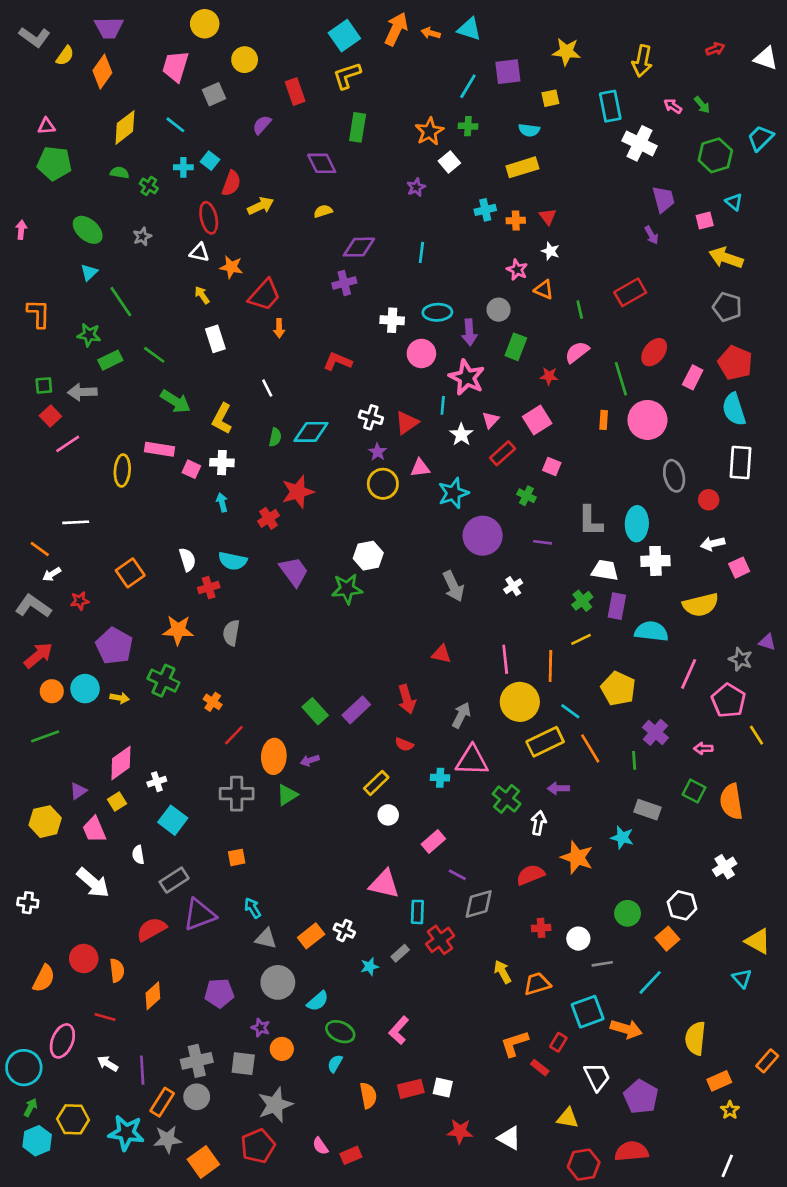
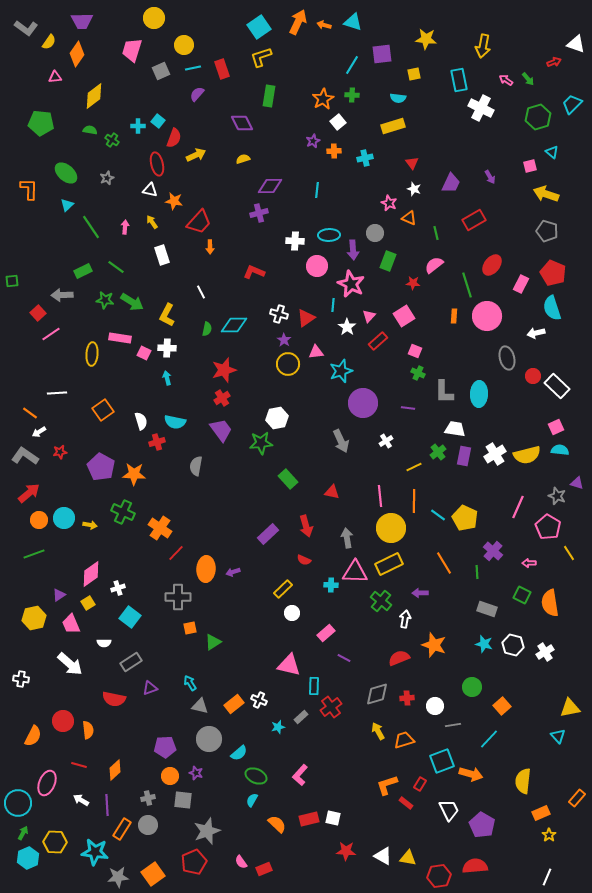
red arrow: (715, 49) -> (554, 62), moved
cyan line: (175, 125) -> (193, 68), moved, turned -49
pink triangle: (46, 126) -> (55, 77), moved
purple trapezoid: (663, 199) -> (451, 183), moved, turned 40
orange cross: (516, 221) -> (334, 151), moved
pink arrow: (21, 230) -> (125, 227), moved
orange L-shape: (38, 314) -> (29, 189), moved
green star: (89, 335) -> (105, 300), moved
green square: (44, 385) -> (12, 281), moved
white rectangle: (741, 463) -> (557, 386), moved, turned -50
green cross: (526, 496) -> (418, 373), moved
red cross: (269, 518) -> (222, 398), moved
white arrow: (713, 544) -> (536, 333), moved
white cross: (655, 561) -> (495, 454), moved, turned -30
orange square: (130, 573) -> (103, 410), moved
cyan semicircle: (651, 631) -> (560, 450), moved, size x0.7
gray semicircle: (231, 633) -> (196, 466), moved
yellow line: (581, 639) -> (414, 467), moved
purple pentagon: (114, 646) -> (101, 467), moved
orange cross: (213, 702) -> (160, 528), size x1.6
green rectangle: (315, 711) -> (288, 479), moved
cyan line: (570, 711) -> (438, 515), moved
gray arrow: (461, 715) -> (347, 538), turned -36
yellow rectangle: (545, 742) -> (389, 564), moved
green triangle: (287, 795) -> (213, 642), moved
cyan star: (622, 837) -> (484, 644), moved
white semicircle: (138, 855) -> (104, 643), turned -80
orange square: (237, 857) -> (190, 628), moved
gray diamond: (479, 904) -> (377, 694), moved
white hexagon: (682, 905) -> (513, 645), moved
purple triangle: (199, 915) -> (150, 688), size x0.6
red semicircle: (151, 929) -> (114, 699), turned -140
yellow triangle: (758, 941) -> (570, 708), turned -40
orange diamond: (153, 996) -> (115, 770), moved
orange circle: (282, 1049) -> (170, 776), moved
gray cross: (197, 1061) -> (148, 798), size x0.6
orange semicircle: (368, 1095) -> (277, 824), turned -36
yellow triangle: (568, 1118) -> (408, 858), moved
gray star: (167, 1139) -> (118, 877), moved

